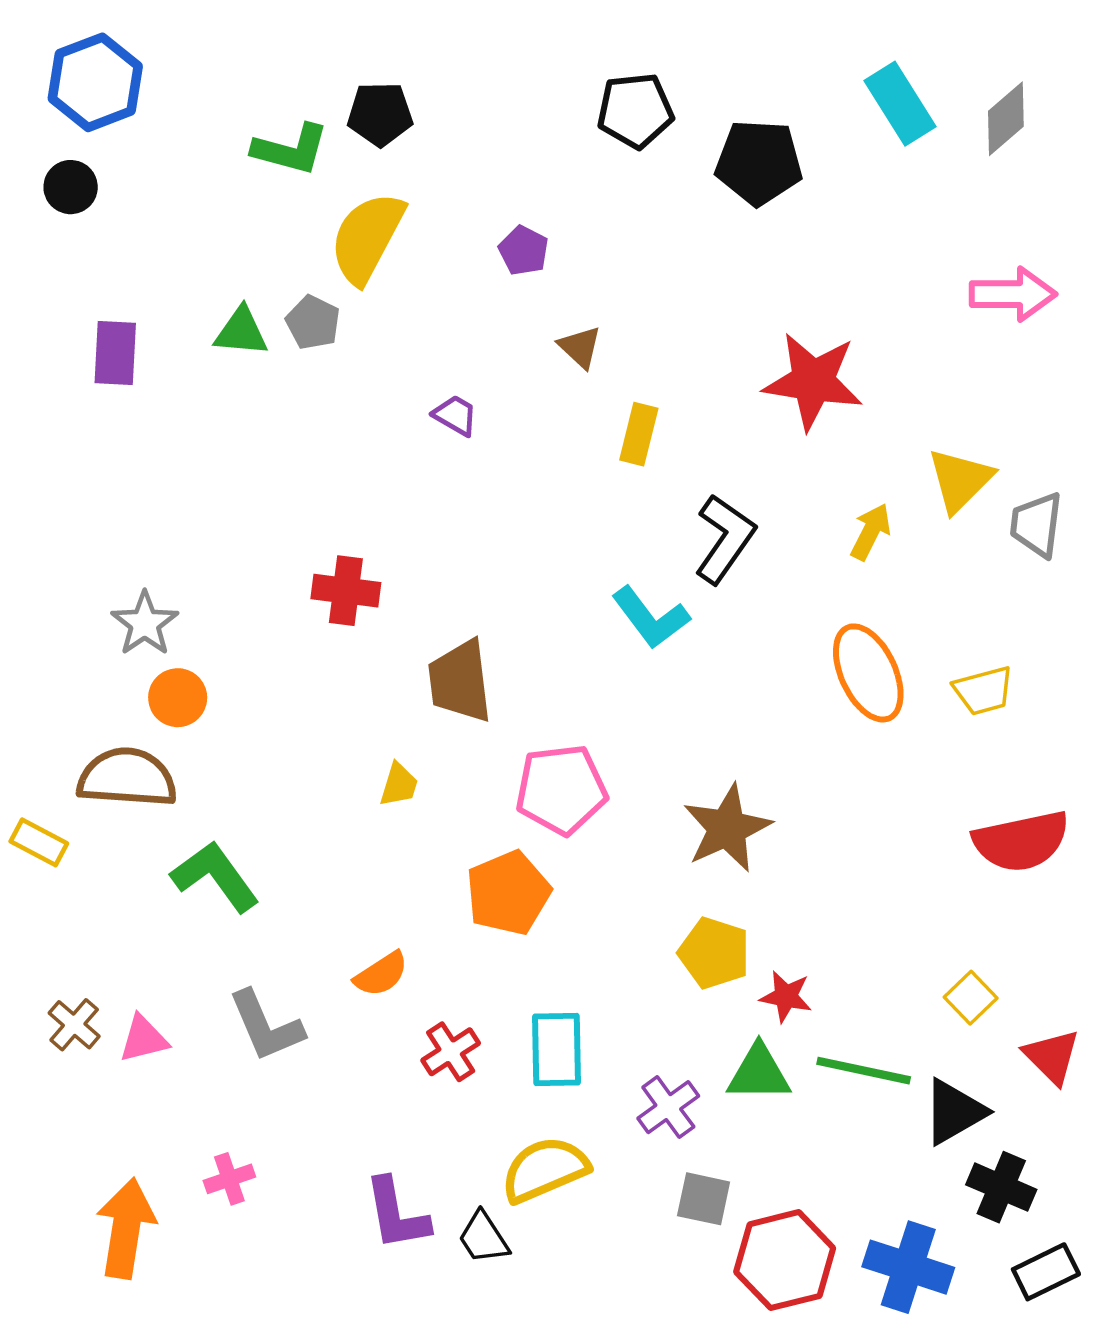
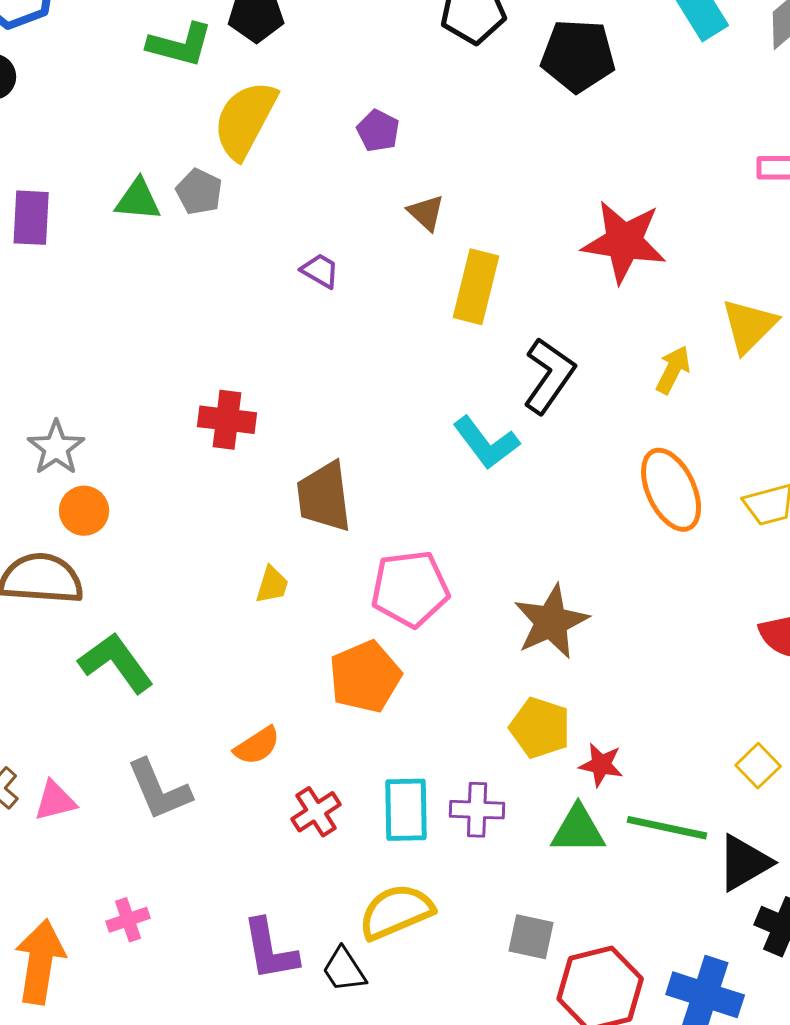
yellow rectangle: (639, 434) -> (476, 287), size x1.4
purple cross: (668, 1107) -> (477, 810), moved, turned 38

